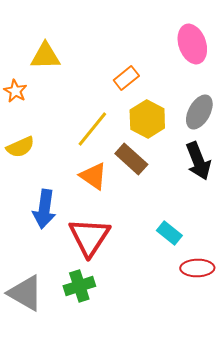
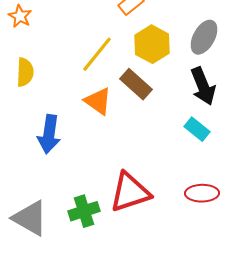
yellow semicircle: (20, 147) -> (25, 72), turned -64
cyan rectangle: (169, 233) -> (197, 129), moved
red triangle: (89, 237) -> (130, 192), moved, turned 39

